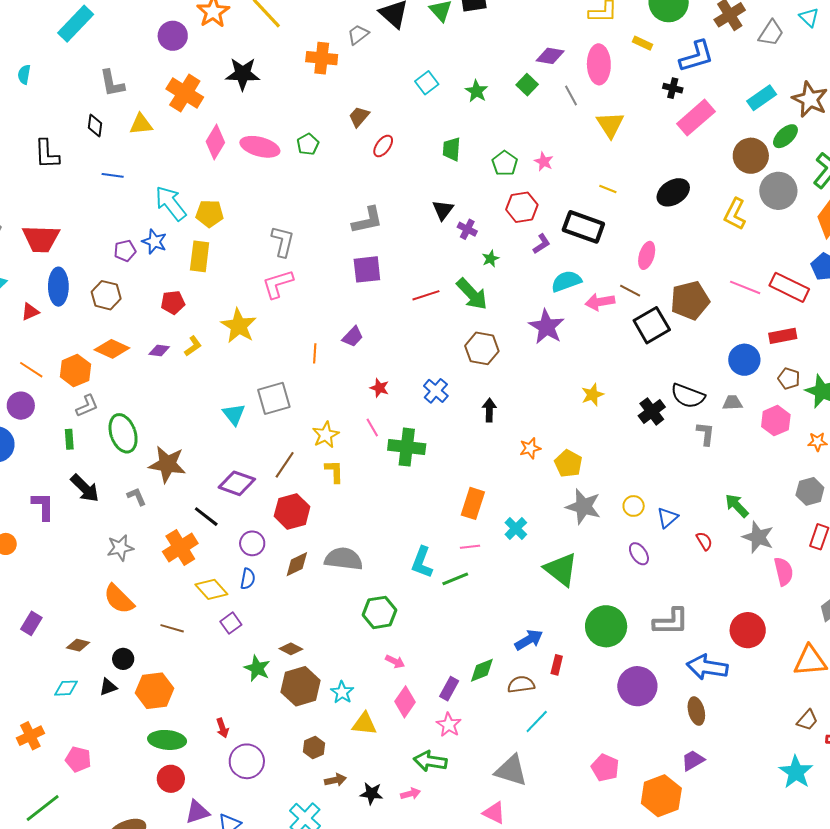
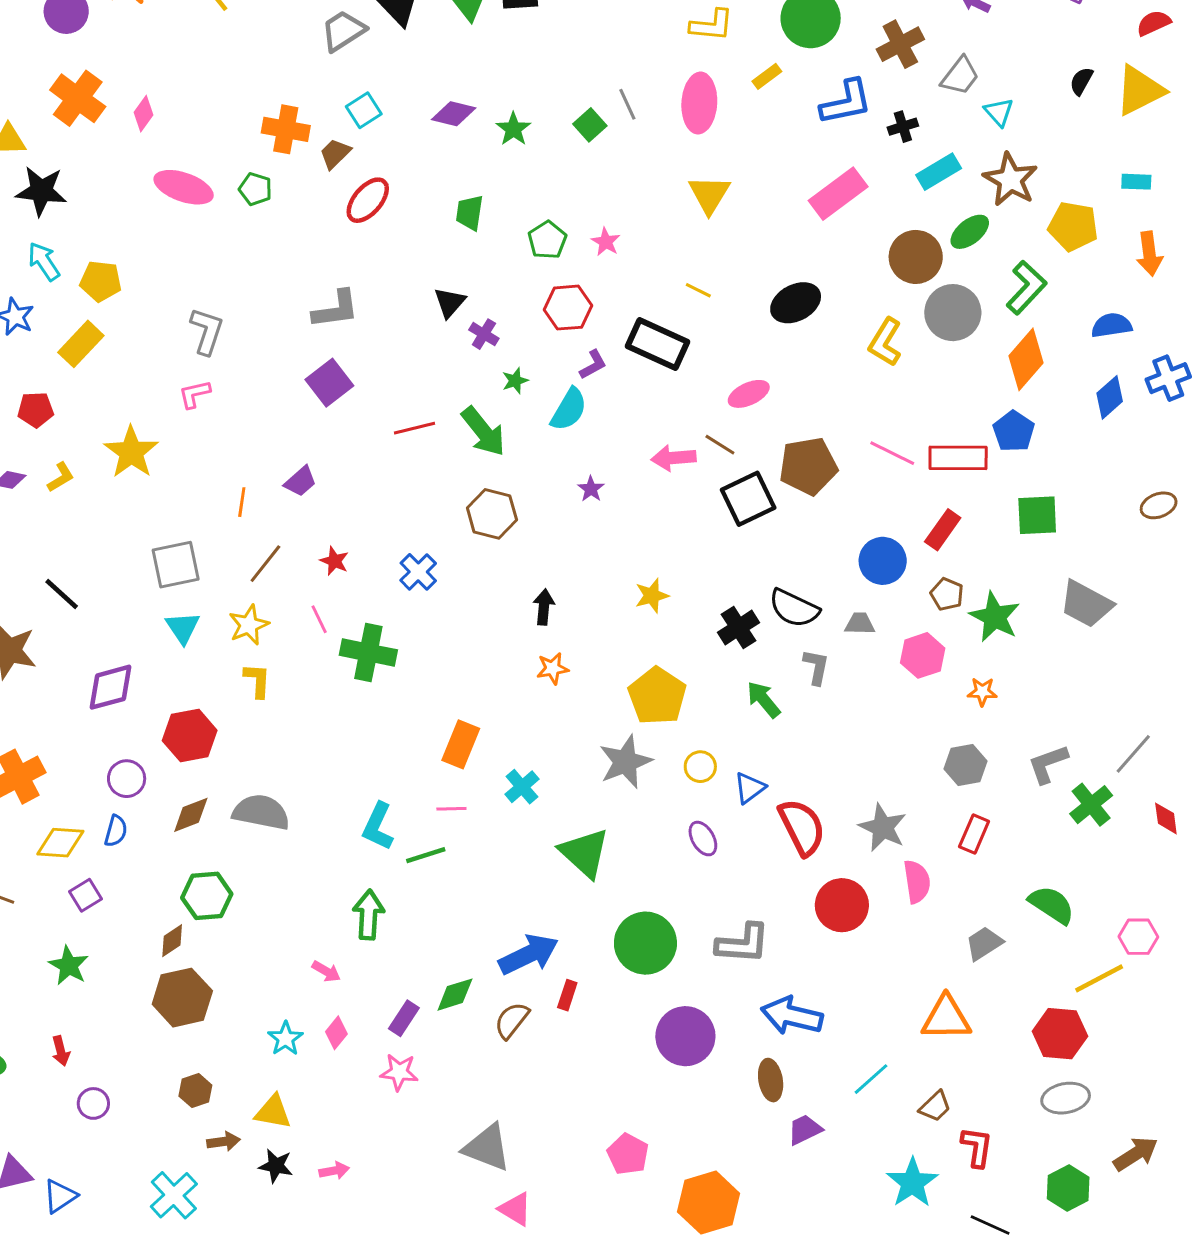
cyan triangle: (809, 17) -> (999, 112), moved
gray trapezoid: (358, 34) -> (343, 31), size x1.4
yellow rectangle: (642, 43) -> (767, 76), turned -66
purple diamond: (550, 56) -> (454, 114), moved
orange cross: (322, 58) -> (286, 129), moved
black star: (243, 74) -> (41, 191), moved
cyan square: (427, 83) -> (364, 110), moved
black cross: (673, 88) -> (903, 127), moved, turned -36
gray line: (571, 95) -> (627, 104), moved
pink diamond: (215, 142) -> (144, 114), moved, size x0.7
green pentagon: (308, 144) -> (255, 189), turned -30
red ellipse: (383, 146) -> (368, 200), size x1.4
cyan arrow: (171, 203) -> (44, 261), size x0.7
pink ellipse: (647, 255) -> (749, 394), turned 44
yellow rectangle: (200, 256) -> (81, 344), turned 32
purple square: (367, 269) -> (329, 383), turned -36
cyan semicircle: (566, 281) -> (569, 409), moved, turned 136
pink L-shape: (278, 284) -> (194, 394), size x0.7
red rectangle: (789, 287) -> (958, 458), turned -30
purple star: (546, 327) -> (591, 489), size x0.5
red rectangle: (783, 336) -> (943, 530), turned -48
black arrow: (489, 410) -> (544, 607), moved
cyan triangle: (234, 414) -> (183, 628), moved
yellow pentagon: (568, 464) -> (657, 696), moved, size x1.4
brown line: (285, 465) -> (265, 564), moved
purple diamond: (237, 483) -> (111, 687), turned -39
green arrow: (737, 506) -> (764, 700), moved
gray star: (583, 507) -> (625, 762), turned 30
black line: (206, 517) -> (62, 594), moved
red semicircle: (704, 541) -> (802, 827), size x2.0
yellow diamond: (211, 589) -> (60, 843), turned -48
green hexagon: (379, 612) -> (207, 896), moved
red circle: (748, 630) -> (842, 905), moved
blue arrow: (529, 640) -> (529, 954), size x1.4
brown diamond: (291, 649) -> (172, 941), turned -65
green star: (257, 668) -> (69, 966), moved
brown semicircle: (521, 685) -> (512, 1020), turned -48
cyan star: (342, 692) -> (285, 1039), moved
pink diamond: (405, 702) -> (336, 1033), size x0.7
cyan line: (537, 721) -> (871, 1079), moved
yellow triangle: (364, 724) -> (273, 1112), moved
pink star: (449, 725) -> (399, 1072), turned -30
purple trapezoid: (693, 760) -> (805, 1130), moved
purple circle: (247, 761) -> (93, 1103), size x0.6
green arrow: (430, 761) -> (368, 915), moved, turned 80
pink triangle: (494, 813) -> (515, 1209), moved

